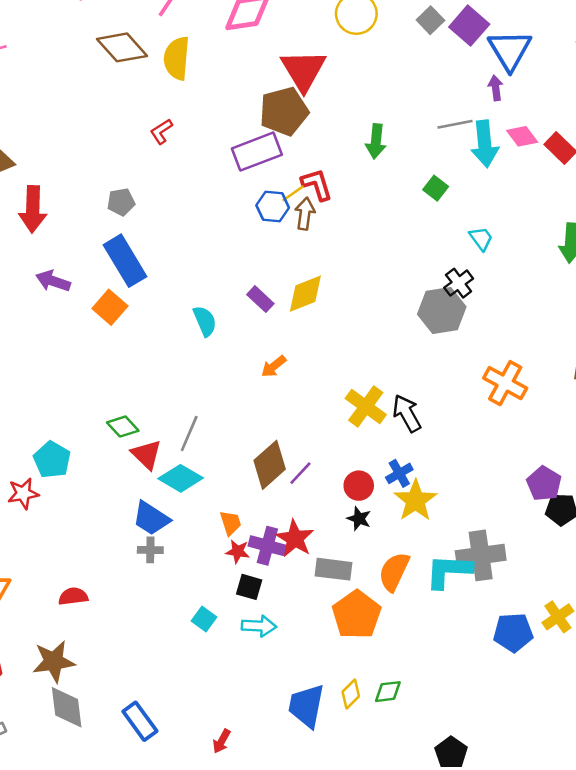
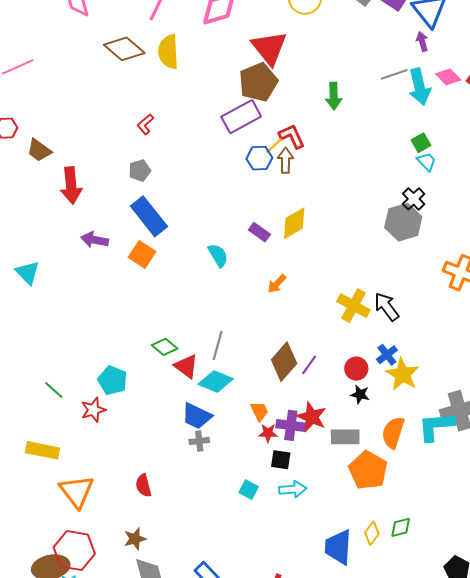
red L-shape: (161, 131) -> (145, 124), moved
green square: (436, 188) -> (421, 143), moved, turned 30
red semicircle: (73, 596) -> (143, 486), turned -90
brown star: (54, 661) -> (135, 539), size x0.7

